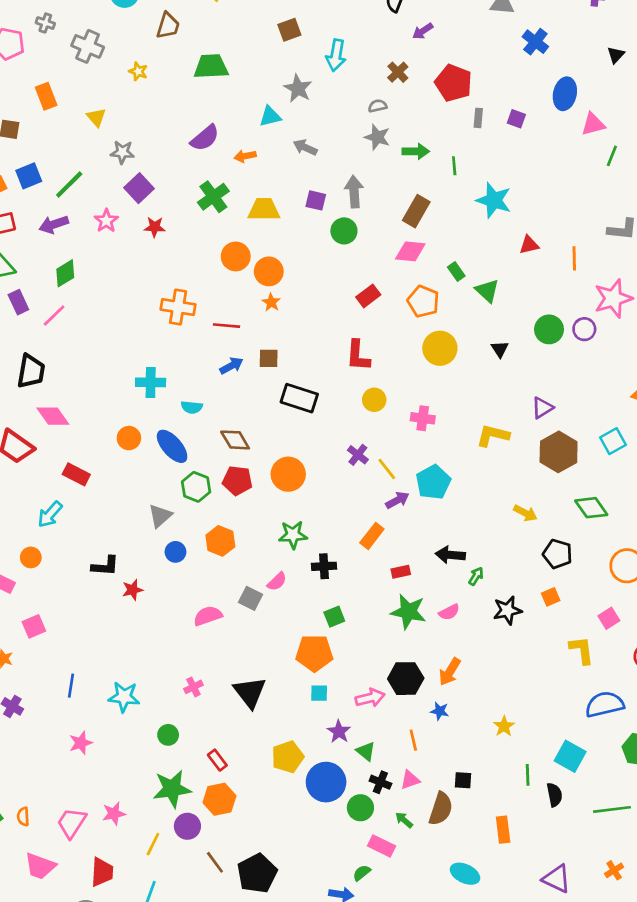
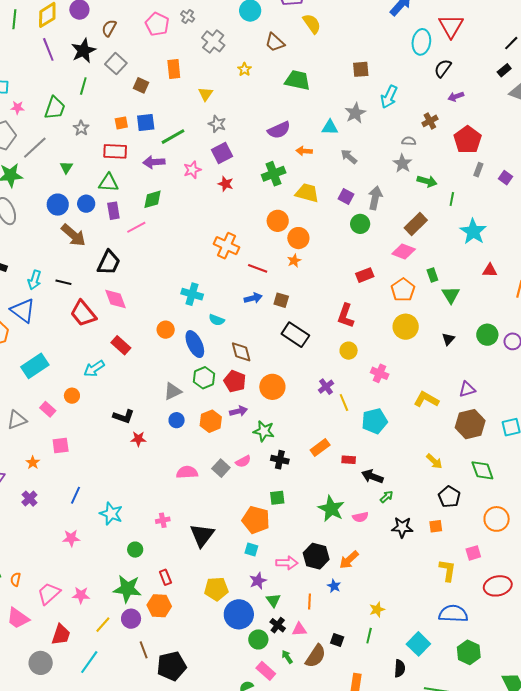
brown trapezoid: (168, 26) -> (275, 42), turned 100
purple arrow: (397, 500) -> (238, 411), moved
red rectangle: (401, 572) -> (349, 460), moved
green line: (528, 775) -> (369, 636), moved

